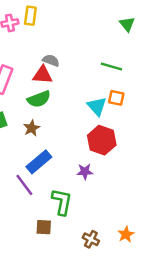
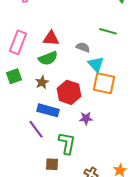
gray semicircle: (51, 60) -> (83, 47), moved
orange square: (116, 98) -> (104, 83), moved, size x1.6
red hexagon: (102, 140) -> (69, 92), moved
blue rectangle: (39, 162) -> (48, 110), turned 55

